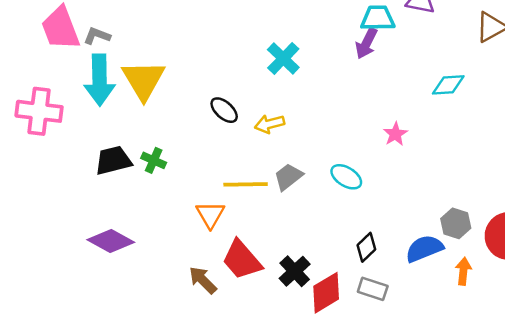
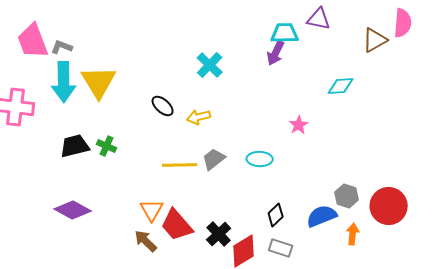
cyan ellipse: (346, 177) -> (260, 159), turned -30
orange triangle: (210, 215) -> (152, 210), moved

